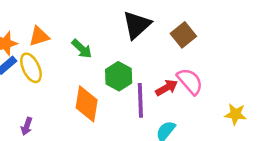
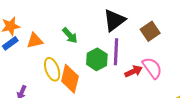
orange triangle: (39, 36) -> (35, 41), moved
yellow ellipse: (31, 68) -> (52, 69), moved
purple line: (140, 100) -> (116, 52), moved

